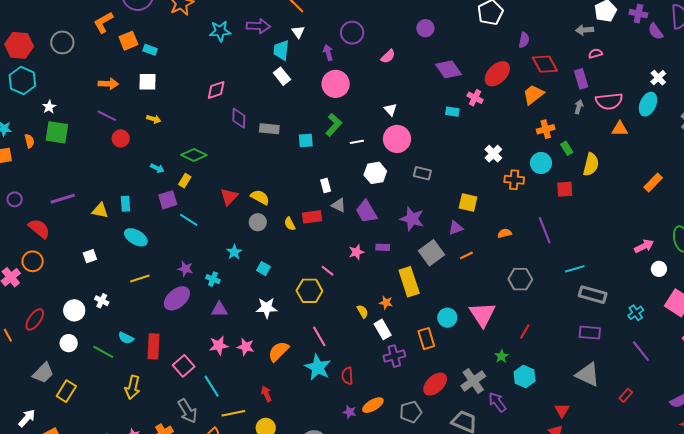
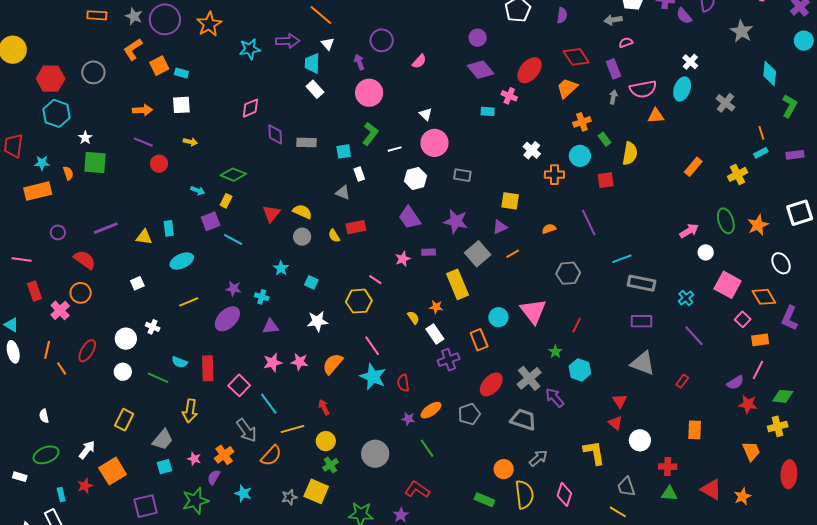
purple circle: (425, 28) -> (478, 38), moved
purple semicircle: (524, 40) -> (562, 15), moved
white rectangle: (326, 186) -> (359, 174), moved
gray triangle: (339, 205) -> (343, 193), moved
cyan ellipse: (136, 237) -> (182, 261), turned -50
gray trapezoid: (43, 373) -> (163, 440), moved

